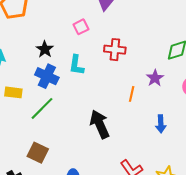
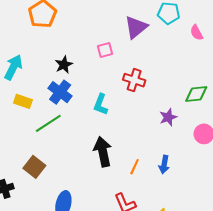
cyan L-shape: (76, 65) -> (101, 104), moved
orange line: (132, 94) -> (135, 167), moved

